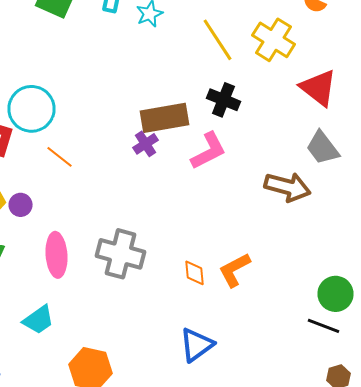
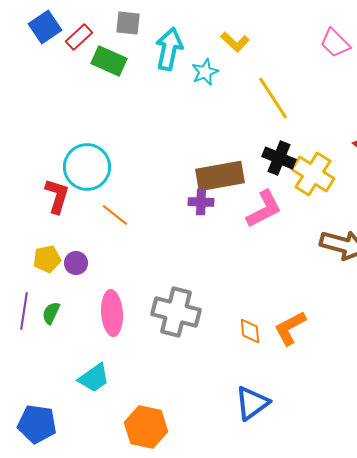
yellow cross: (274, 40) -> (313, 174), moved
purple cross: (146, 144) -> (201, 202), turned 35

